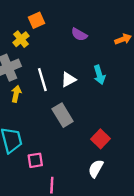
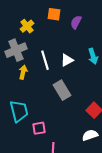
orange square: (36, 20) -> (54, 14), moved, turned 32
purple semicircle: (79, 34) -> (76, 22), turned 88
white semicircle: (96, 169) -> (90, 135), turned 42

